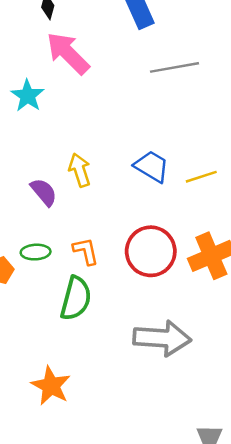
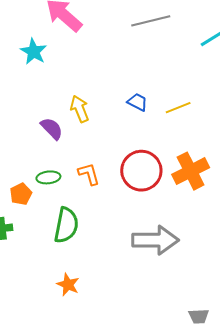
blue trapezoid: (152, 166) -> (137, 102), size x0.7
green semicircle: (76, 298) -> (66, 225), moved
orange star: (51, 386) -> (68, 285), size x0.7

